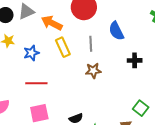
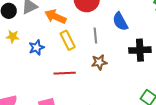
black cross: (135, 60) -> (140, 50), size x1.5
red line: (36, 83) -> (65, 73), moved

